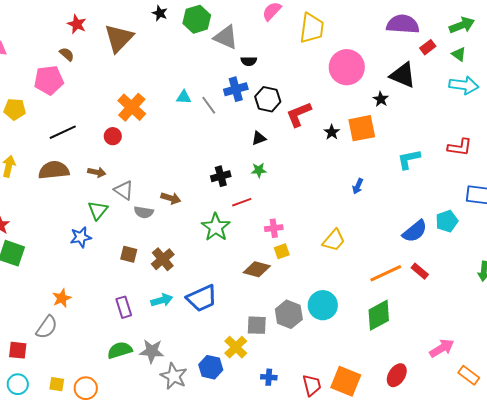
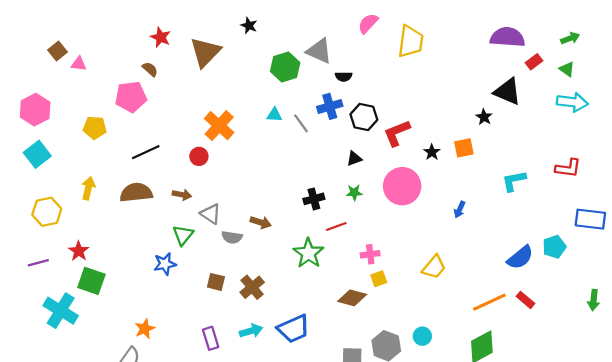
green hexagon: (197, 19) -> (285, 67), moved
green arrow: (462, 25) -> (570, 38), size x0.7
pink circle: (347, 67) -> (402, 186), moved
orange square: (362, 128) -> (464, 148), size x0.7
cyan circle: (323, 305) -> (422, 336), size x0.6

